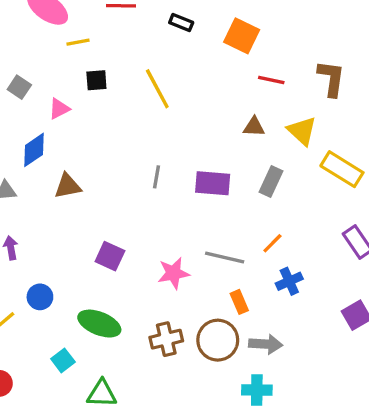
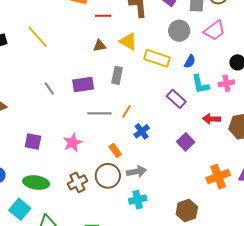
gray line: (157, 177) -> (49, 89), turned -32
gray line: (225, 257) -> (100, 113), moved
cyan square: (63, 360) -> (20, 209), size x1.5

